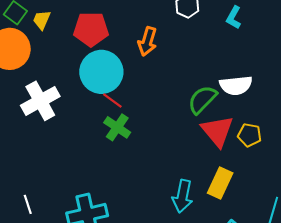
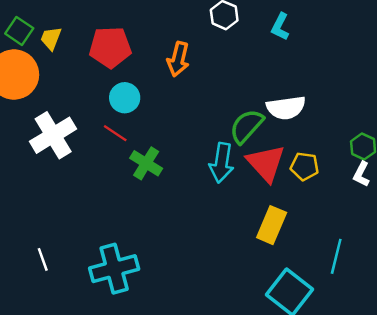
cyan circle: (101, 72) -> (125, 98), size x0.6
red line: (112, 101) -> (115, 133), moved
cyan arrow: (183, 196) -> (222, 163), moved

